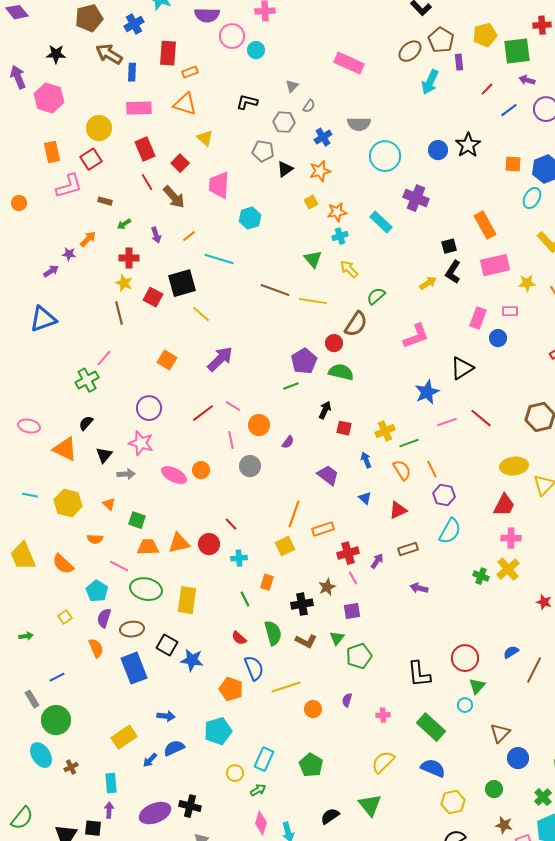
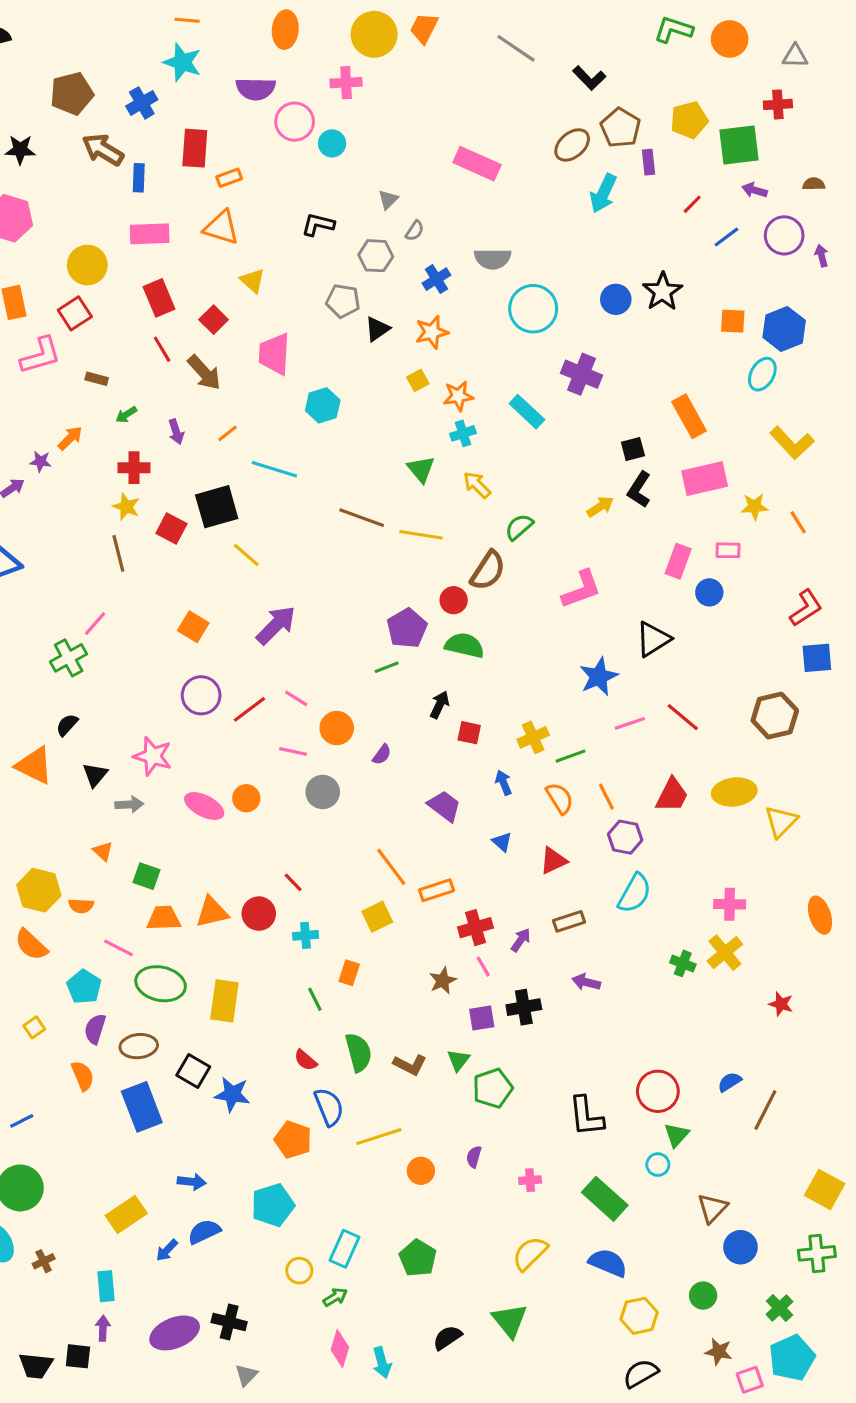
purple circle: (149, 408) -> (201, 695), moved
pink line: (231, 440) -> (293, 751), turned -66
yellow hexagon: (68, 503) -> (39, 890), moved
red trapezoid: (504, 505) -> (672, 795), moved
orange line: (294, 514) -> (391, 867), turned -56
black cross: (302, 604) -> (524, 1007), moved

